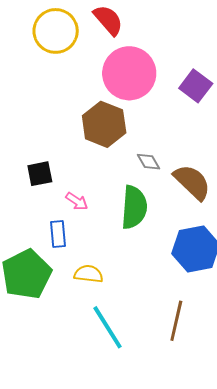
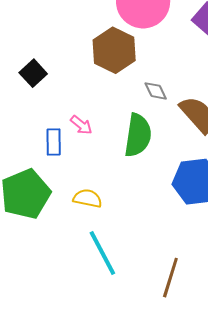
black square: (40, 174) -> (33, 73), moved, turned -36
blue rectangle: (58, 234) -> (54, 142), moved
brown line: (176, 321) -> (170, 278), moved

